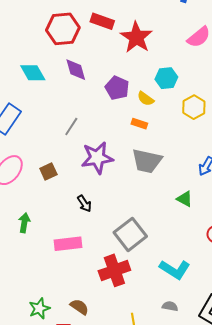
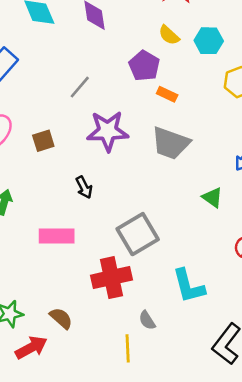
purple pentagon: (117, 88) -> (144, 66), moved
yellow semicircle: (146, 99) -> (169, 35), moved
cyan L-shape: (175, 269) -> (189, 286), turned 36
gray semicircle: (170, 306) -> (147, 320), moved, turned -140

